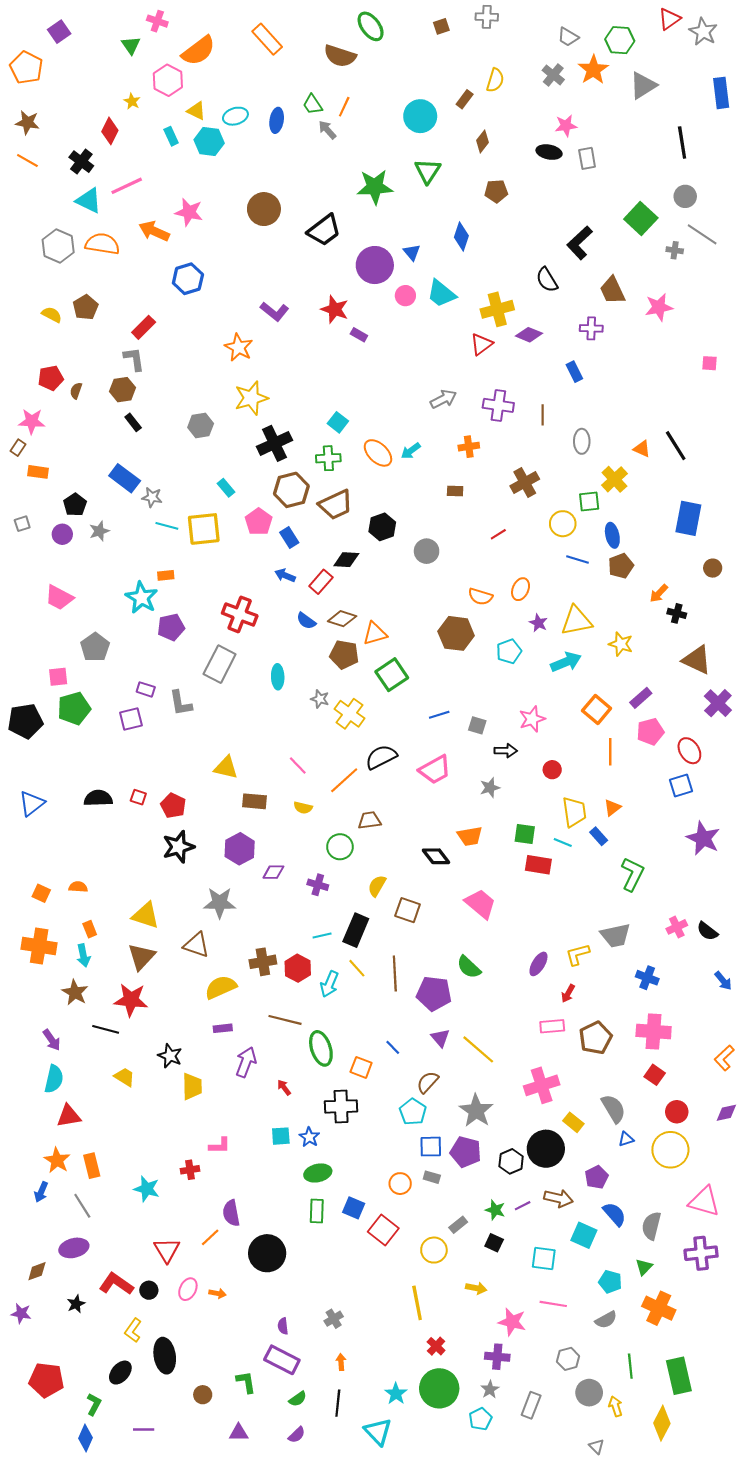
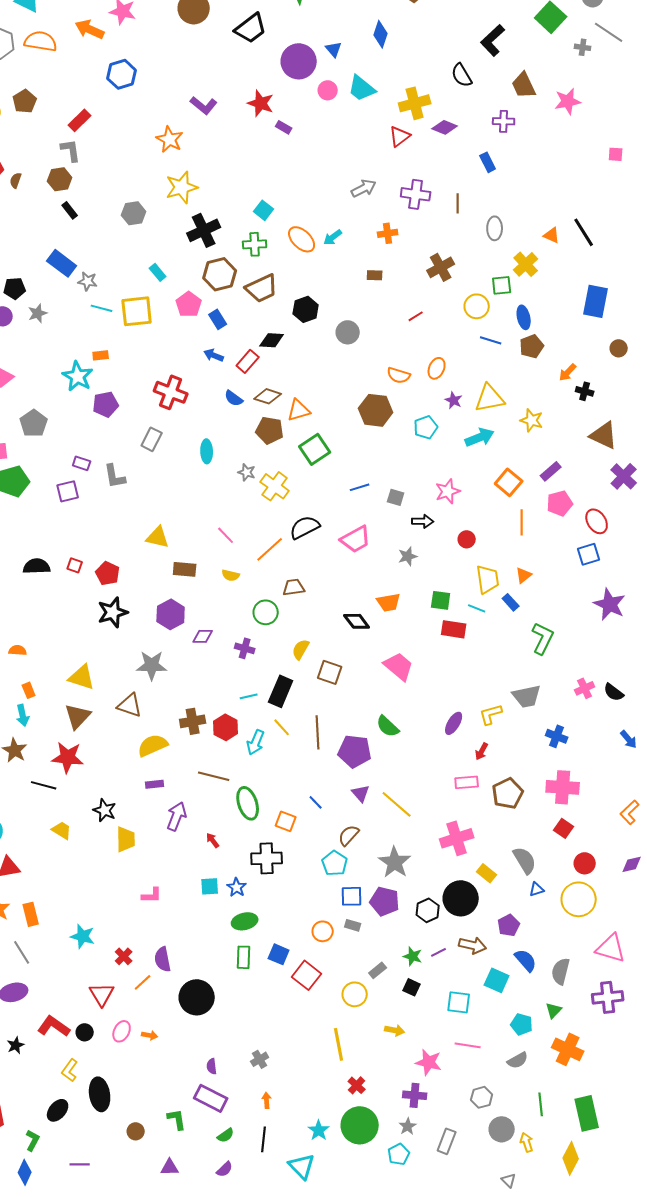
black pentagon: (75, 505) -> (15, 288), turned 30
gray rectangle: (220, 664) -> (152, 439), size x0.7
red cross: (190, 1170) -> (124, 956), moved, turned -36

